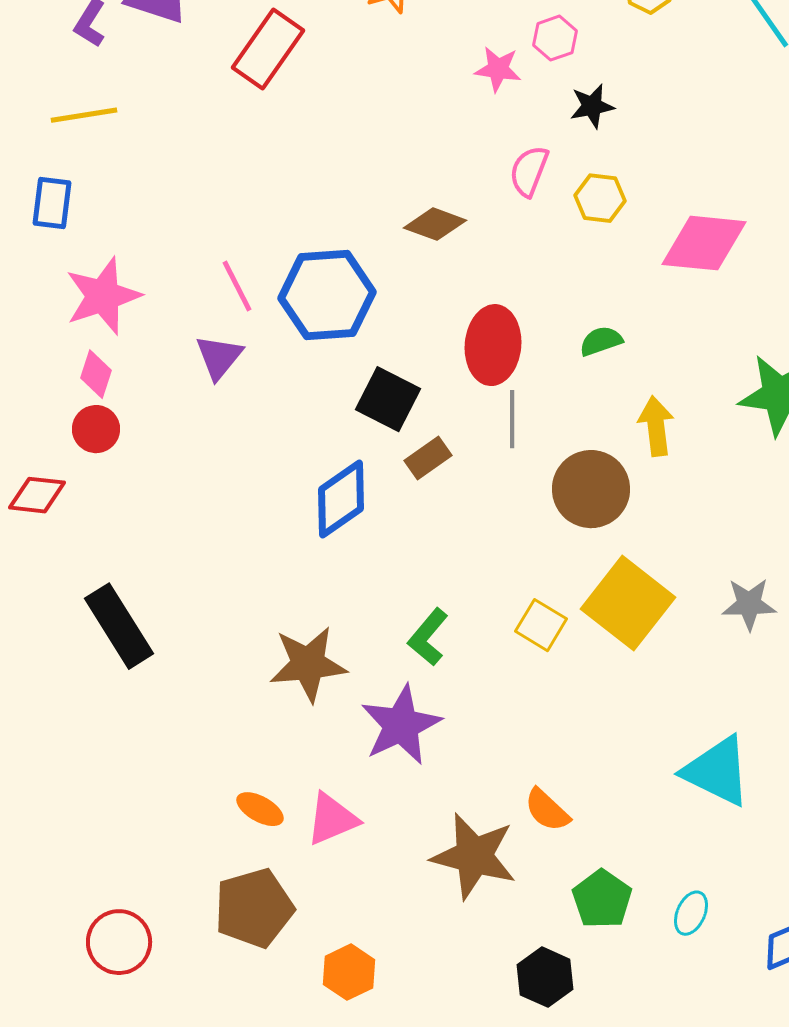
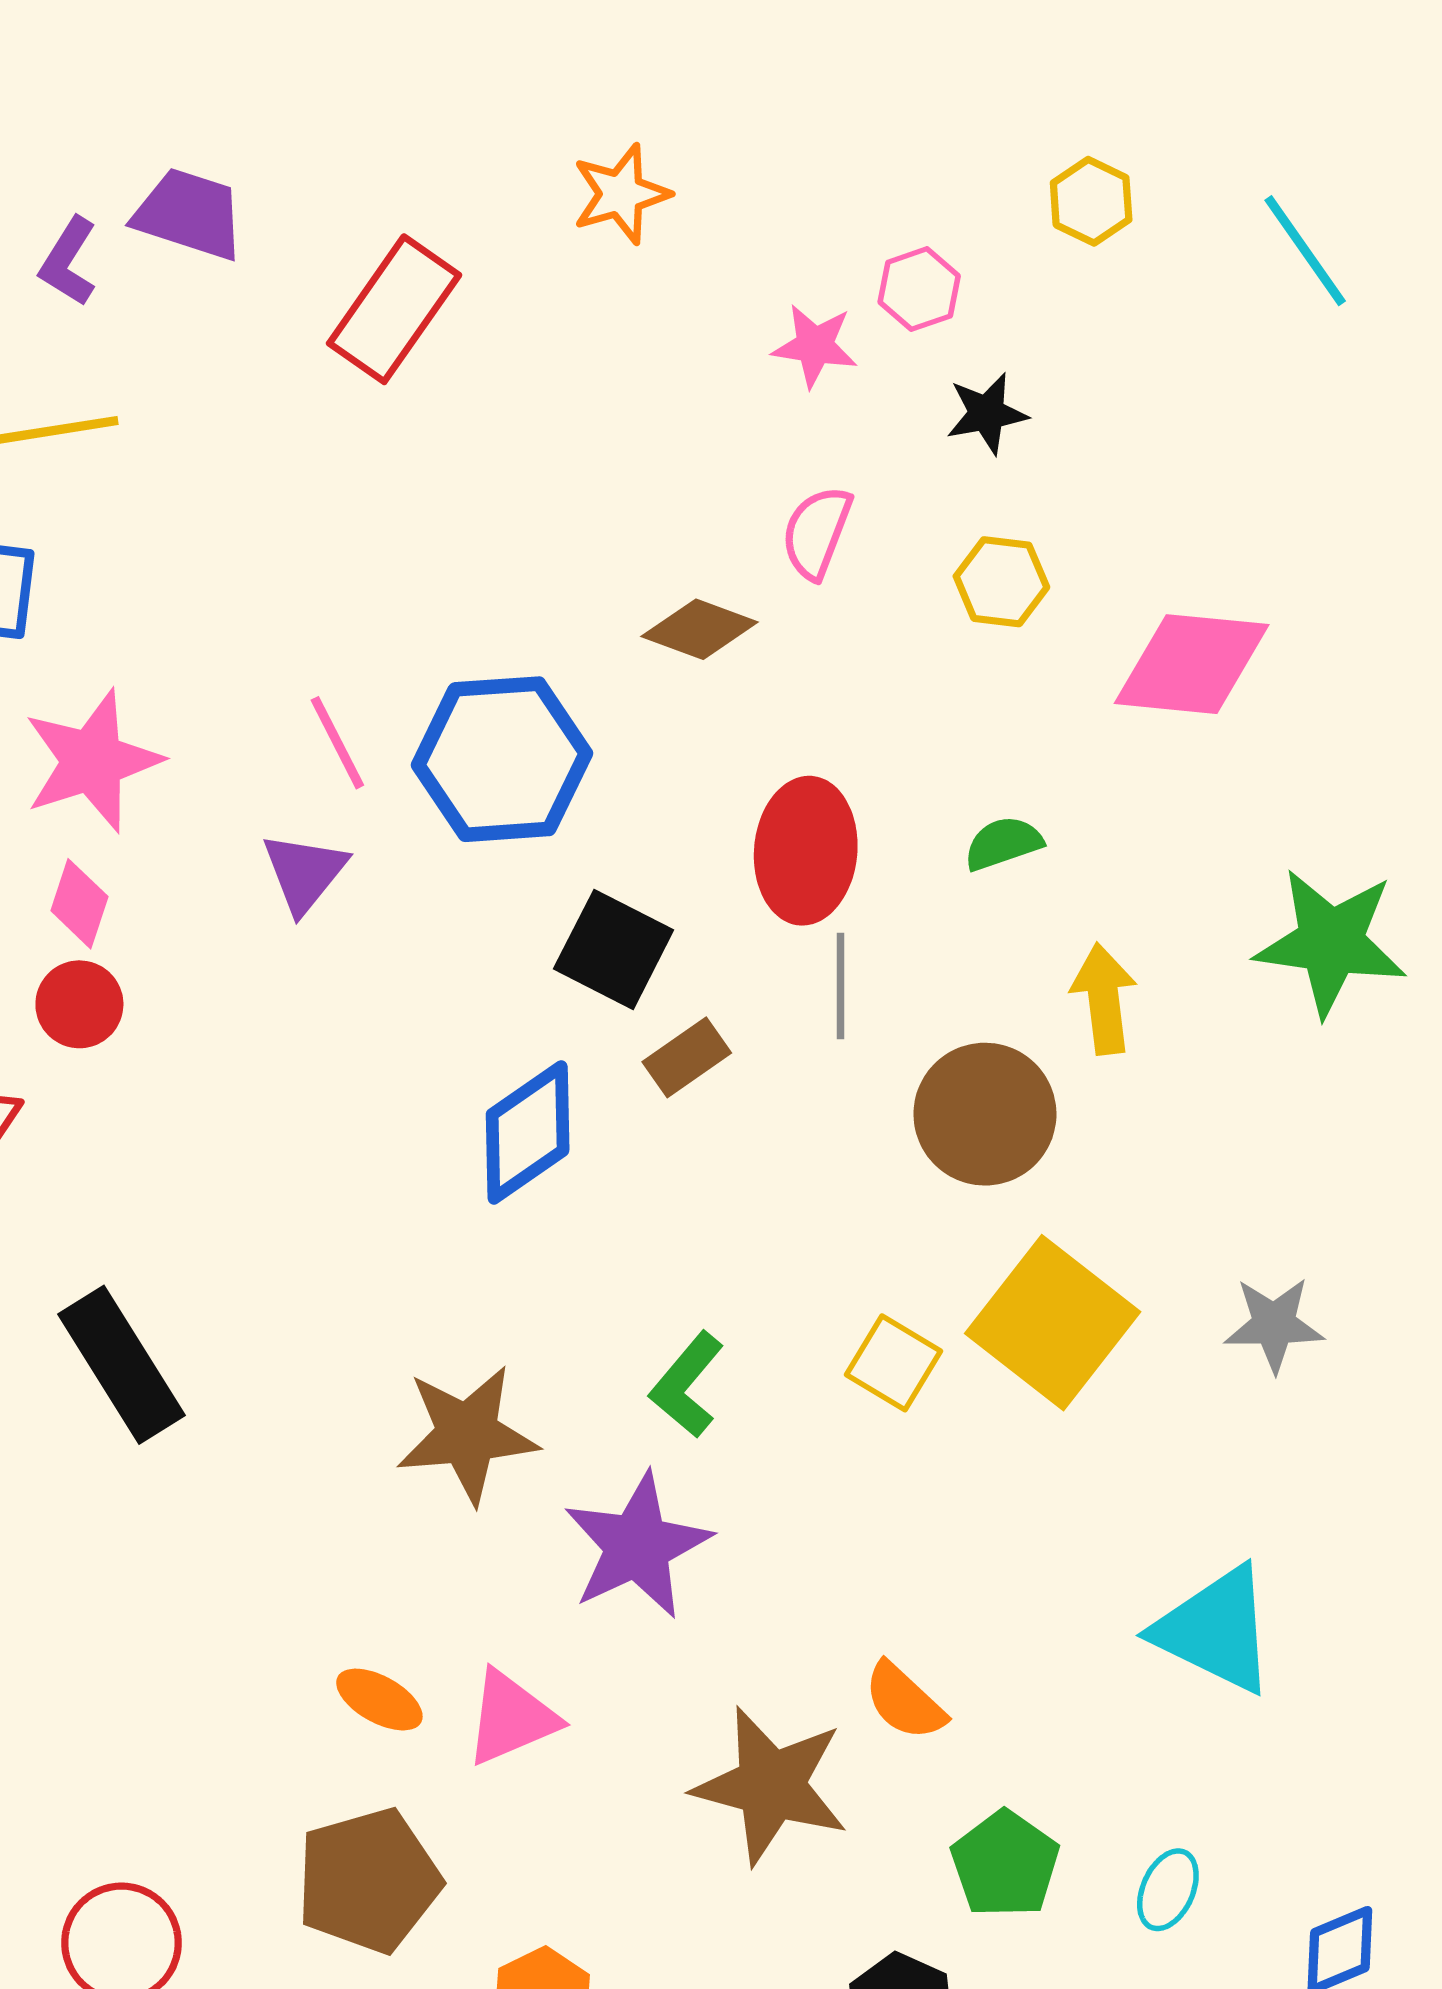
pink semicircle: (529, 171) -> (817, 532), moved

